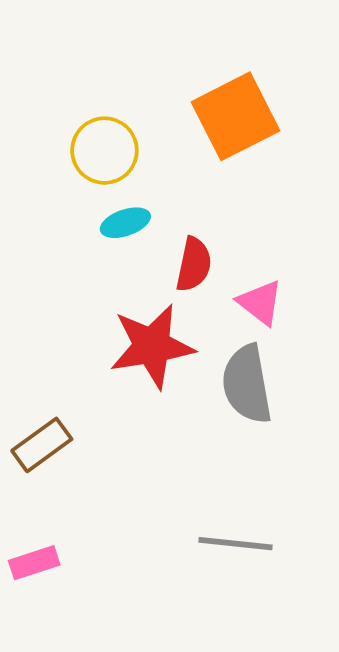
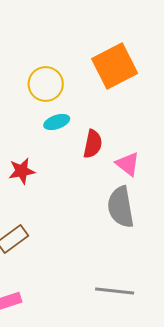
red star: (152, 346) -> (22, 171), moved, size x0.6

